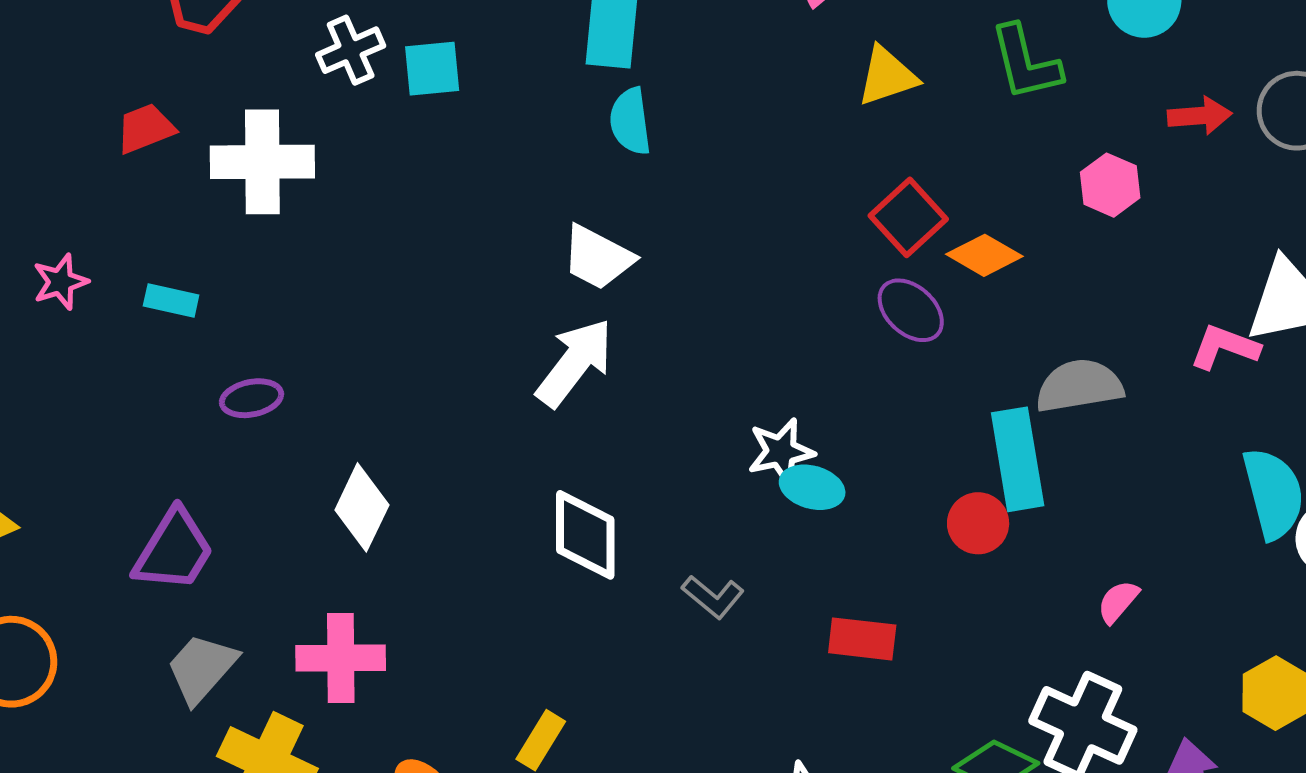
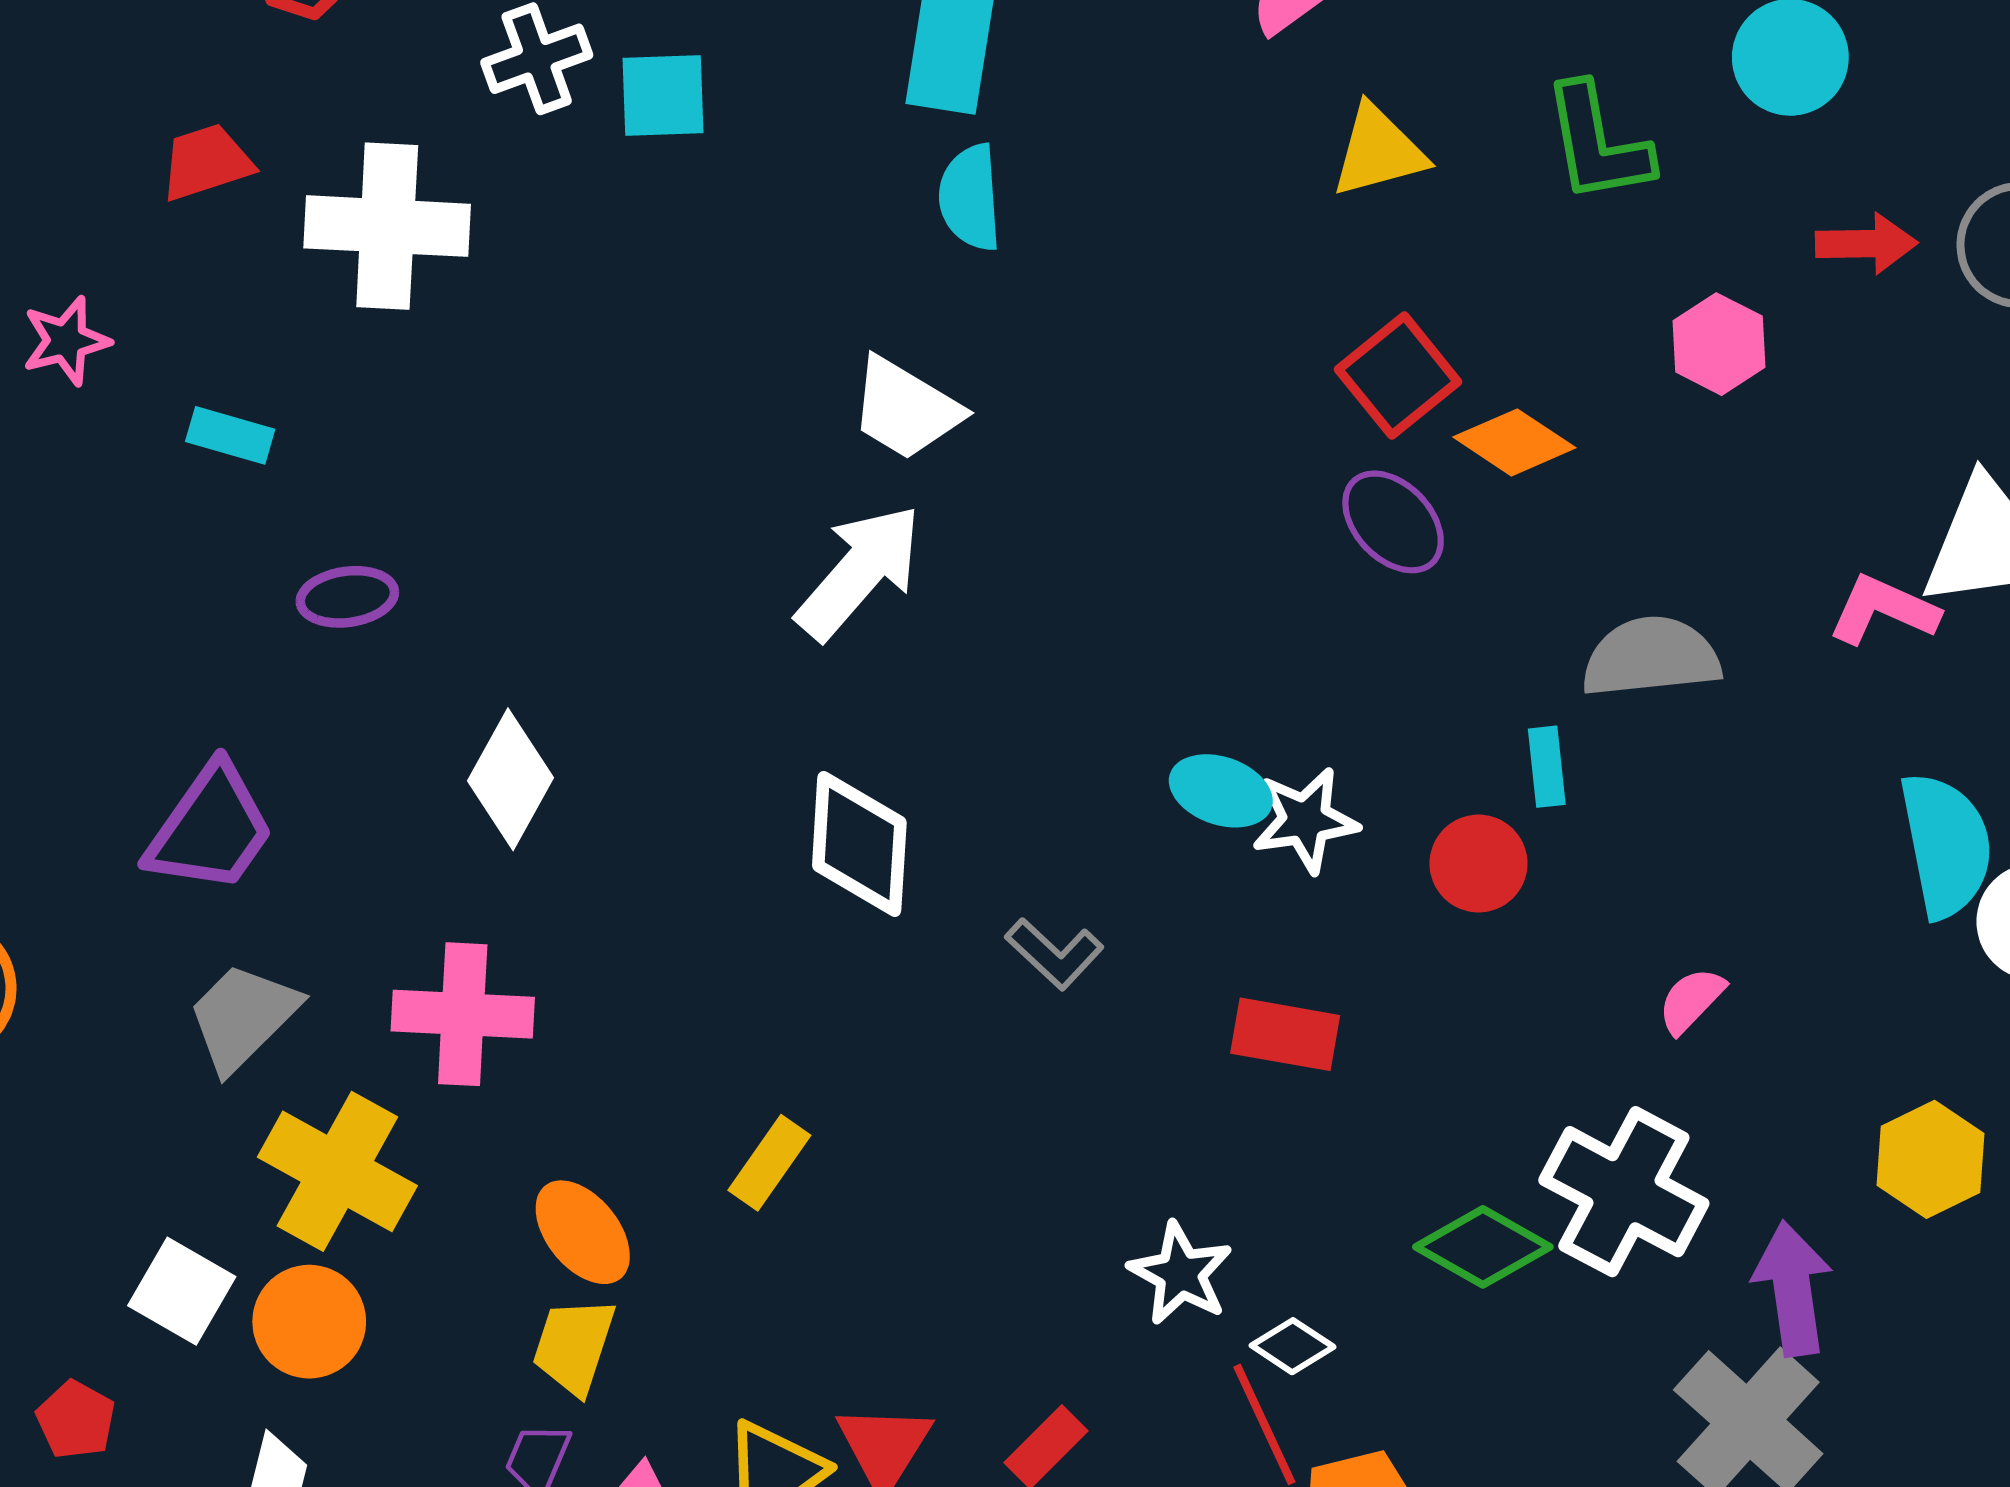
pink star: (60, 282) -> (66, 341), moved
white star: (781, 451) -> (1305, 820), moved
cyan rectangle: (1018, 459) -> (1547, 767), size x0.5

